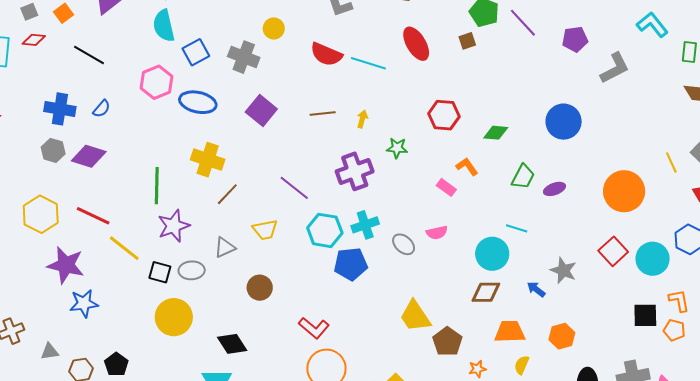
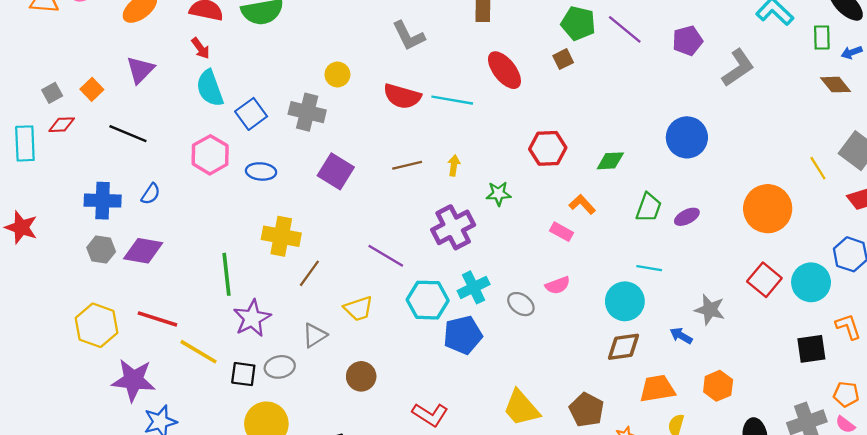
blue ellipse: (198, 102) -> (261, 171), size x0.7
yellow trapezoid: (415, 316) -> (521, 408), moved
orange pentagon: (674, 330) -> (846, 394), moved

